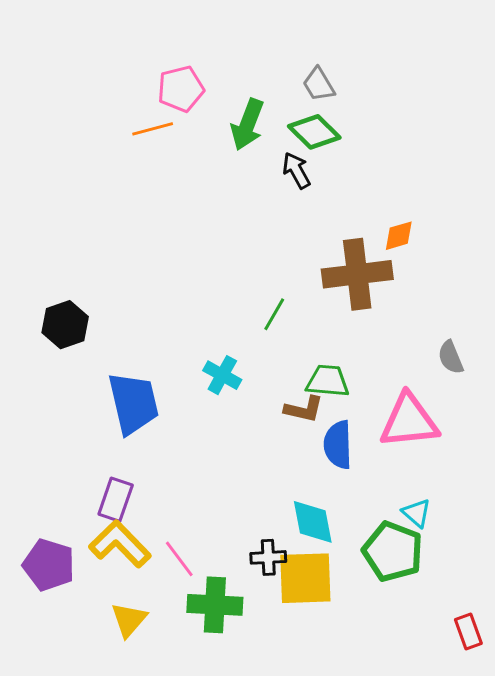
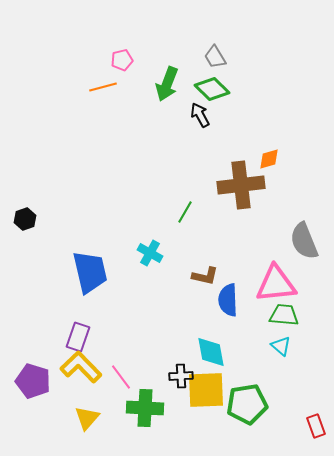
pink pentagon: (181, 89) -> (122, 60), size x0.7
black hexagon: (65, 325) -> (25, 219), moved, size x0.7
gray semicircle: (451, 357) -> (304, 241), size x1.6
green trapezoid: (328, 381) -> (284, 315), moved
green pentagon: (393, 552) -> (247, 404), moved, turned -30

